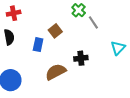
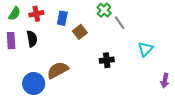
blue rectangle: (38, 45) -> (62, 18), moved
brown semicircle: (56, 72) -> (58, 70), moved

